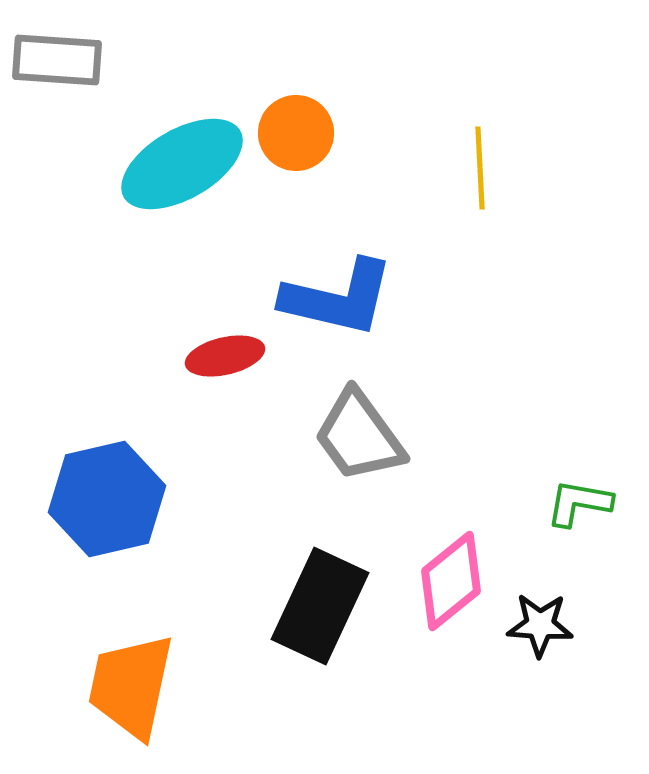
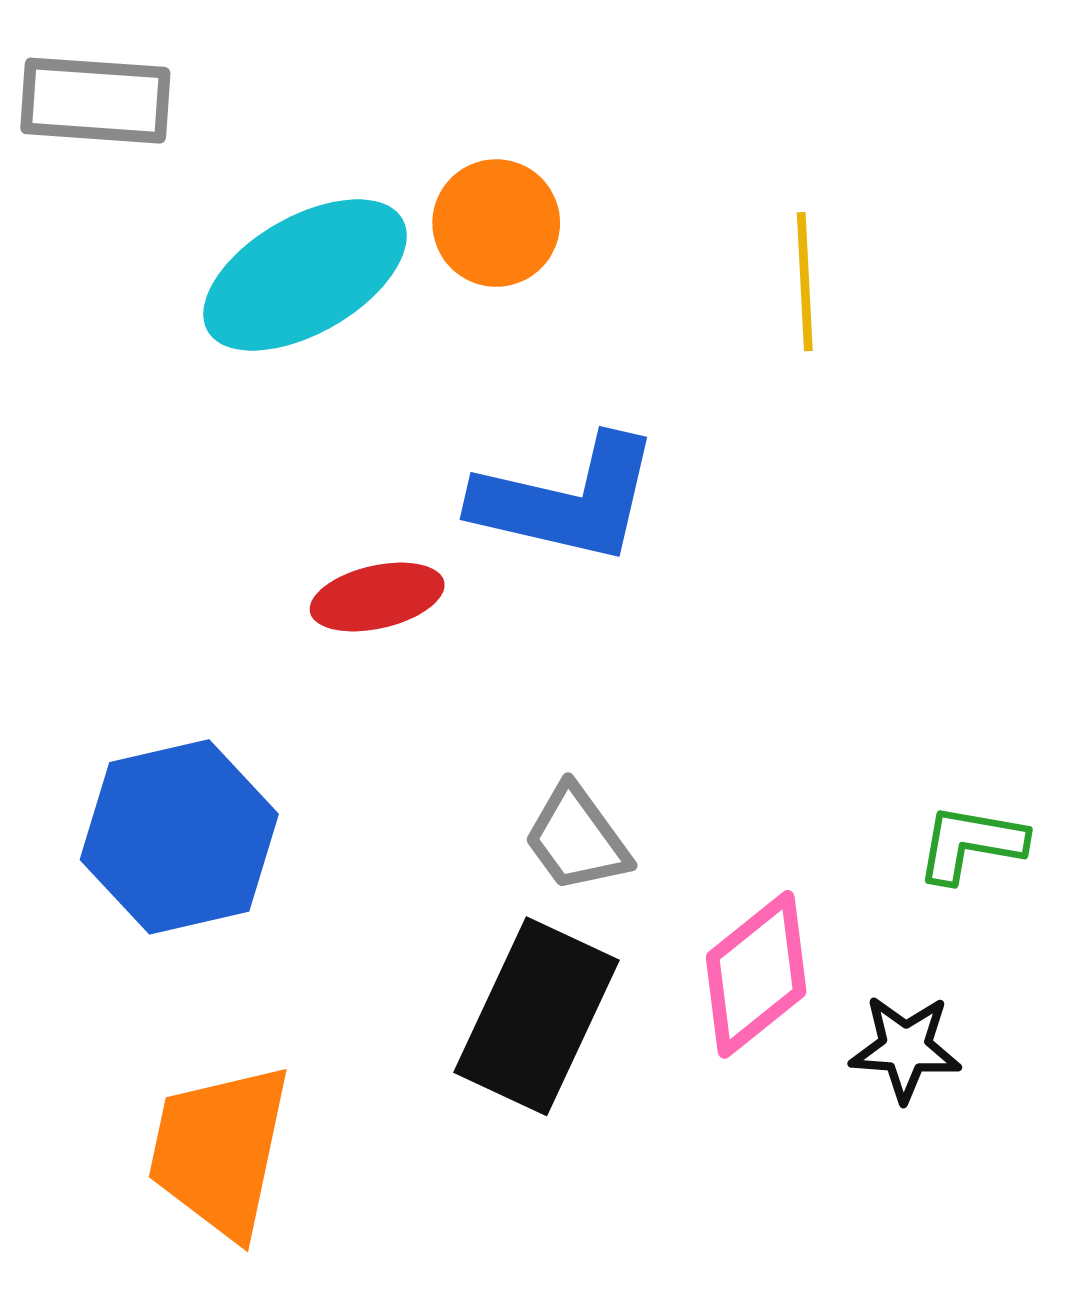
gray trapezoid: (359, 436) -> (577, 839), moved, size x0.7

